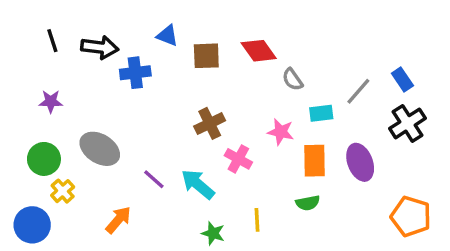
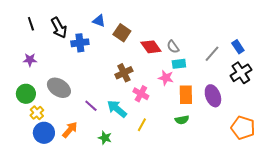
black arrow: (100, 47) -> (59, 28), turned 55
red diamond: (259, 51) -> (151, 47), moved
brown square: (206, 56) -> (122, 33), turned 36
cyan rectangle: (321, 113) -> (179, 64), moved
yellow line: (257, 220) -> (142, 125), moved, turned 32
blue circle: (32, 225) -> (44, 133), moved
green star: (213, 233) -> (105, 138), moved

